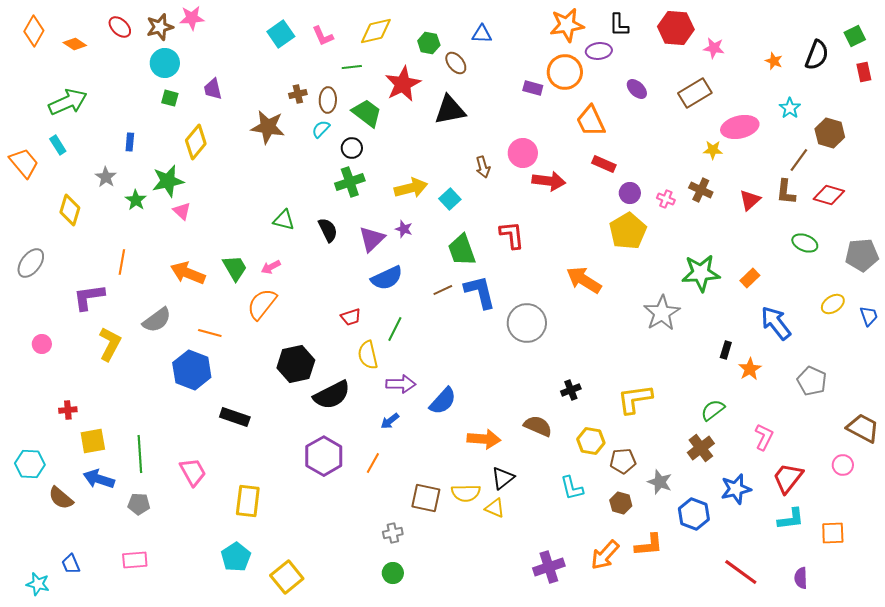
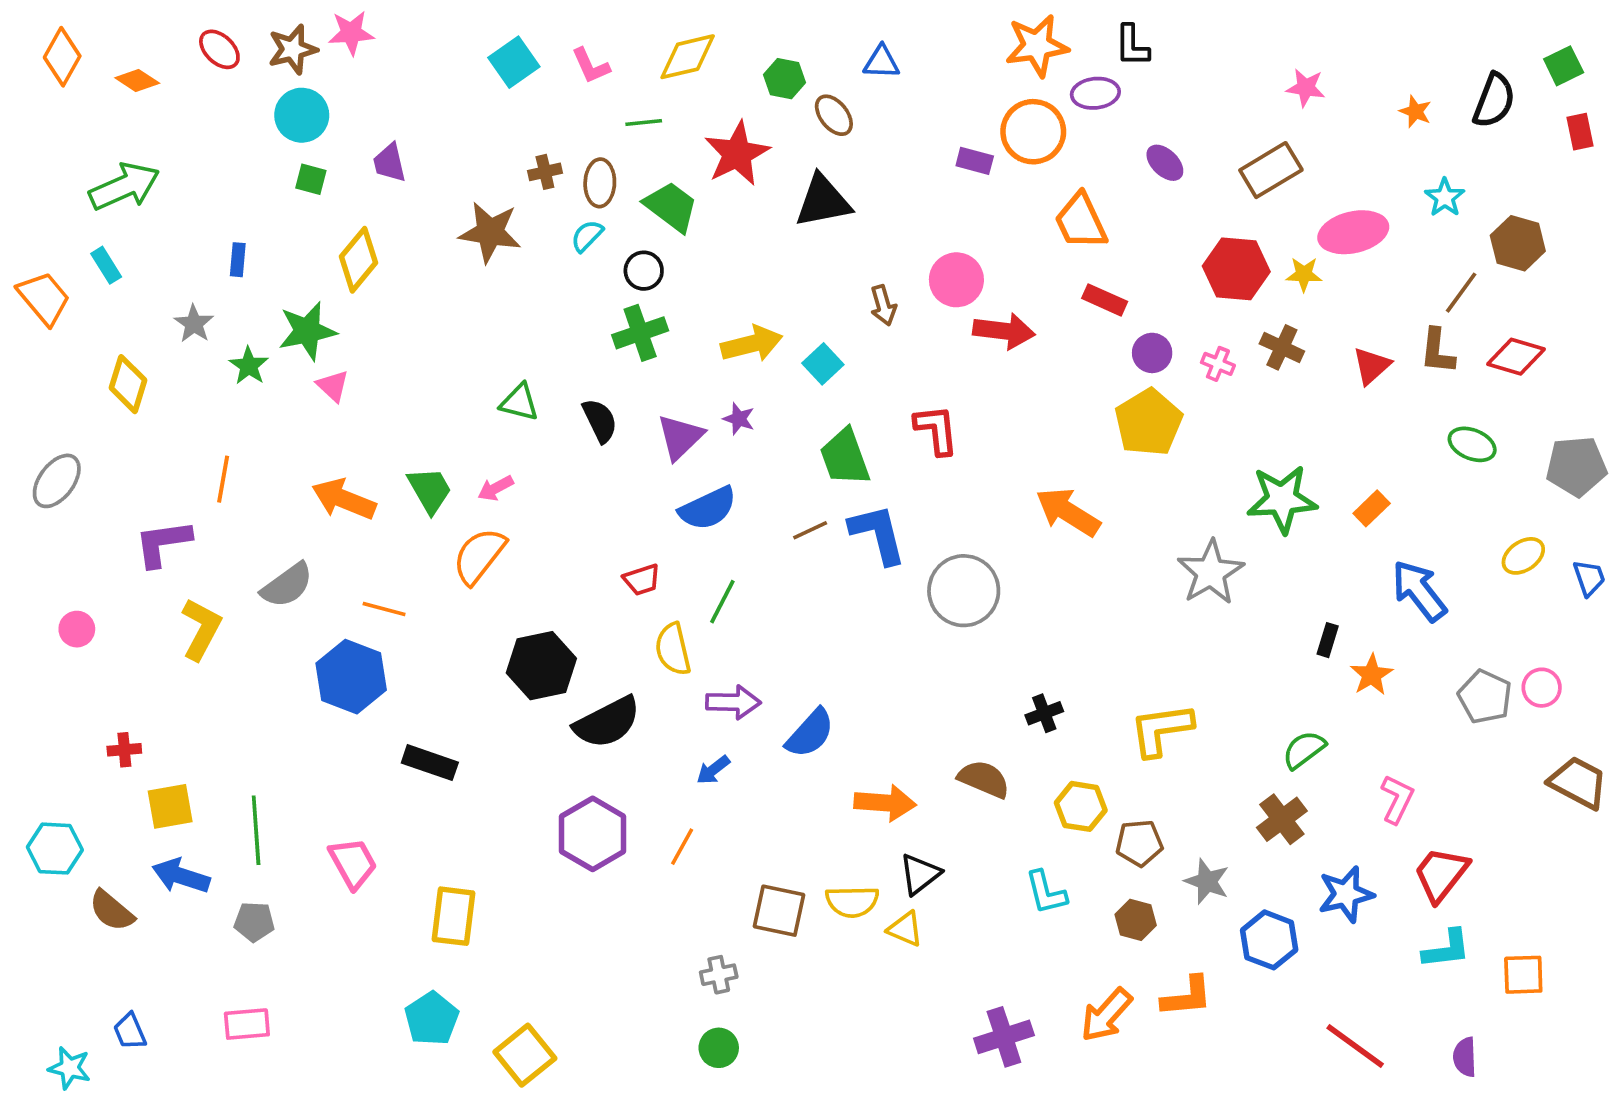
red hexagon: (676, 28) -> (1236, 269), moved
pink circle: (843, 465) -> (1542, 688), moved

